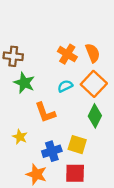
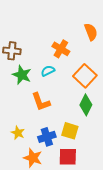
orange semicircle: (93, 53) -> (91, 32), moved
cyan semicircle: (65, 86) -> (48, 71), moved
yellow star: (20, 137) -> (18, 133), moved

